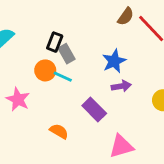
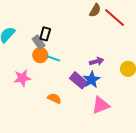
gray rectangle: (66, 54) -> (39, 42), moved
blue star: (114, 61) -> (91, 80), moved
pink star: (18, 99) -> (22, 78), turned -30

